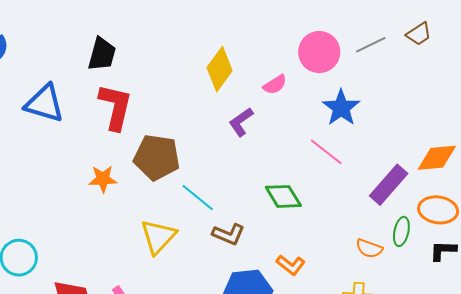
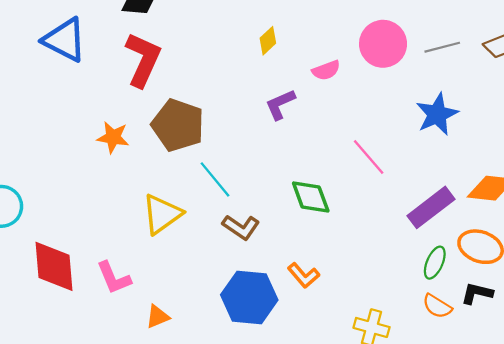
yellow diamond: (220, 69) -> (268, 41), size x0.6
blue star: (341, 108) -> (437, 114), moved
orange semicircle: (369, 248) -> (437, 306), moved

